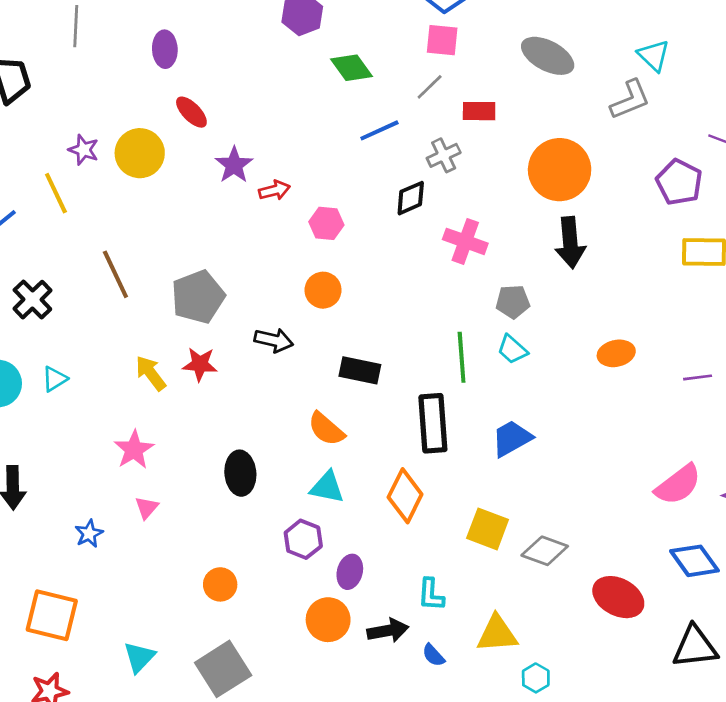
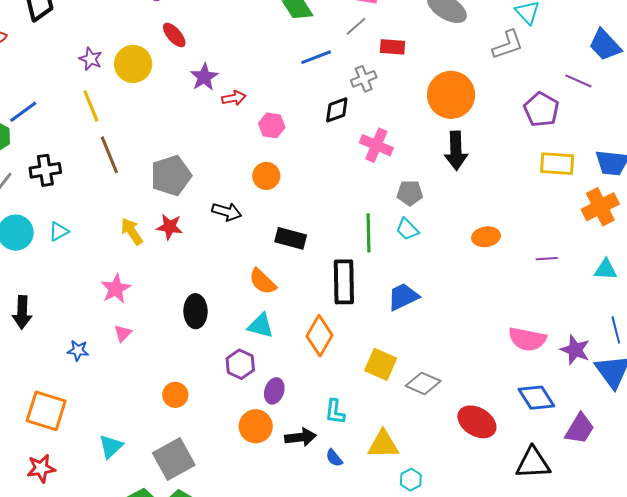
yellow line: (56, 193) -> (91, 106), moved
black cross: (32, 300) -> (45, 170), turned 32
pink semicircle: (678, 485) -> (527, 339), turned 45
blue star: (89, 534) -> (78, 350), turned 30

